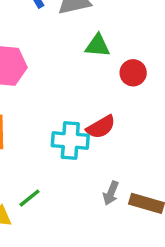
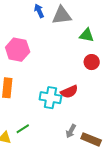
green triangle: (98, 46) -> (87, 35), moved

